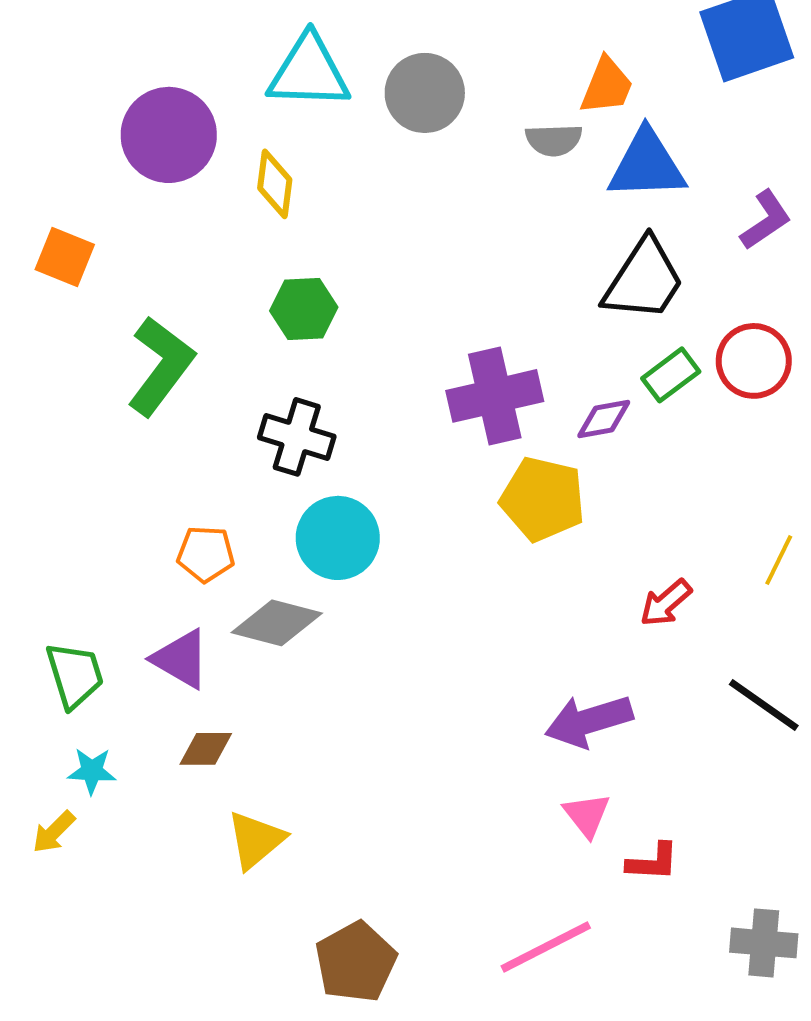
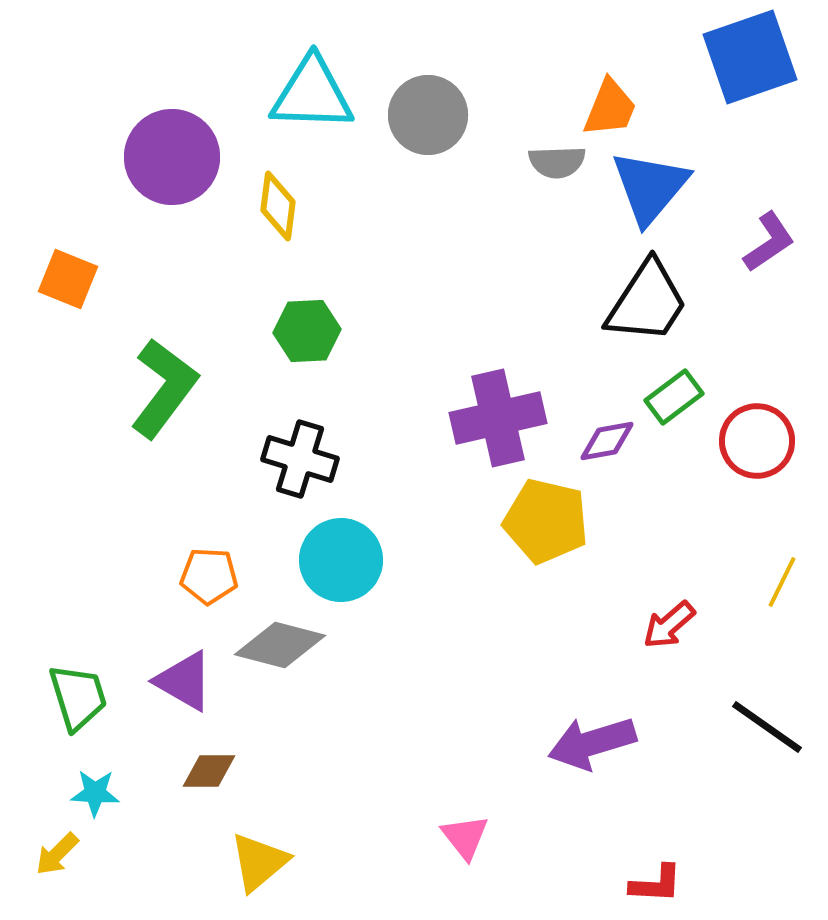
blue triangle: (647, 165) -> (650, 187), turned -48
red circle: (754, 361) -> (757, 441), moved
pink triangle: (587, 815) -> (465, 837), moved

